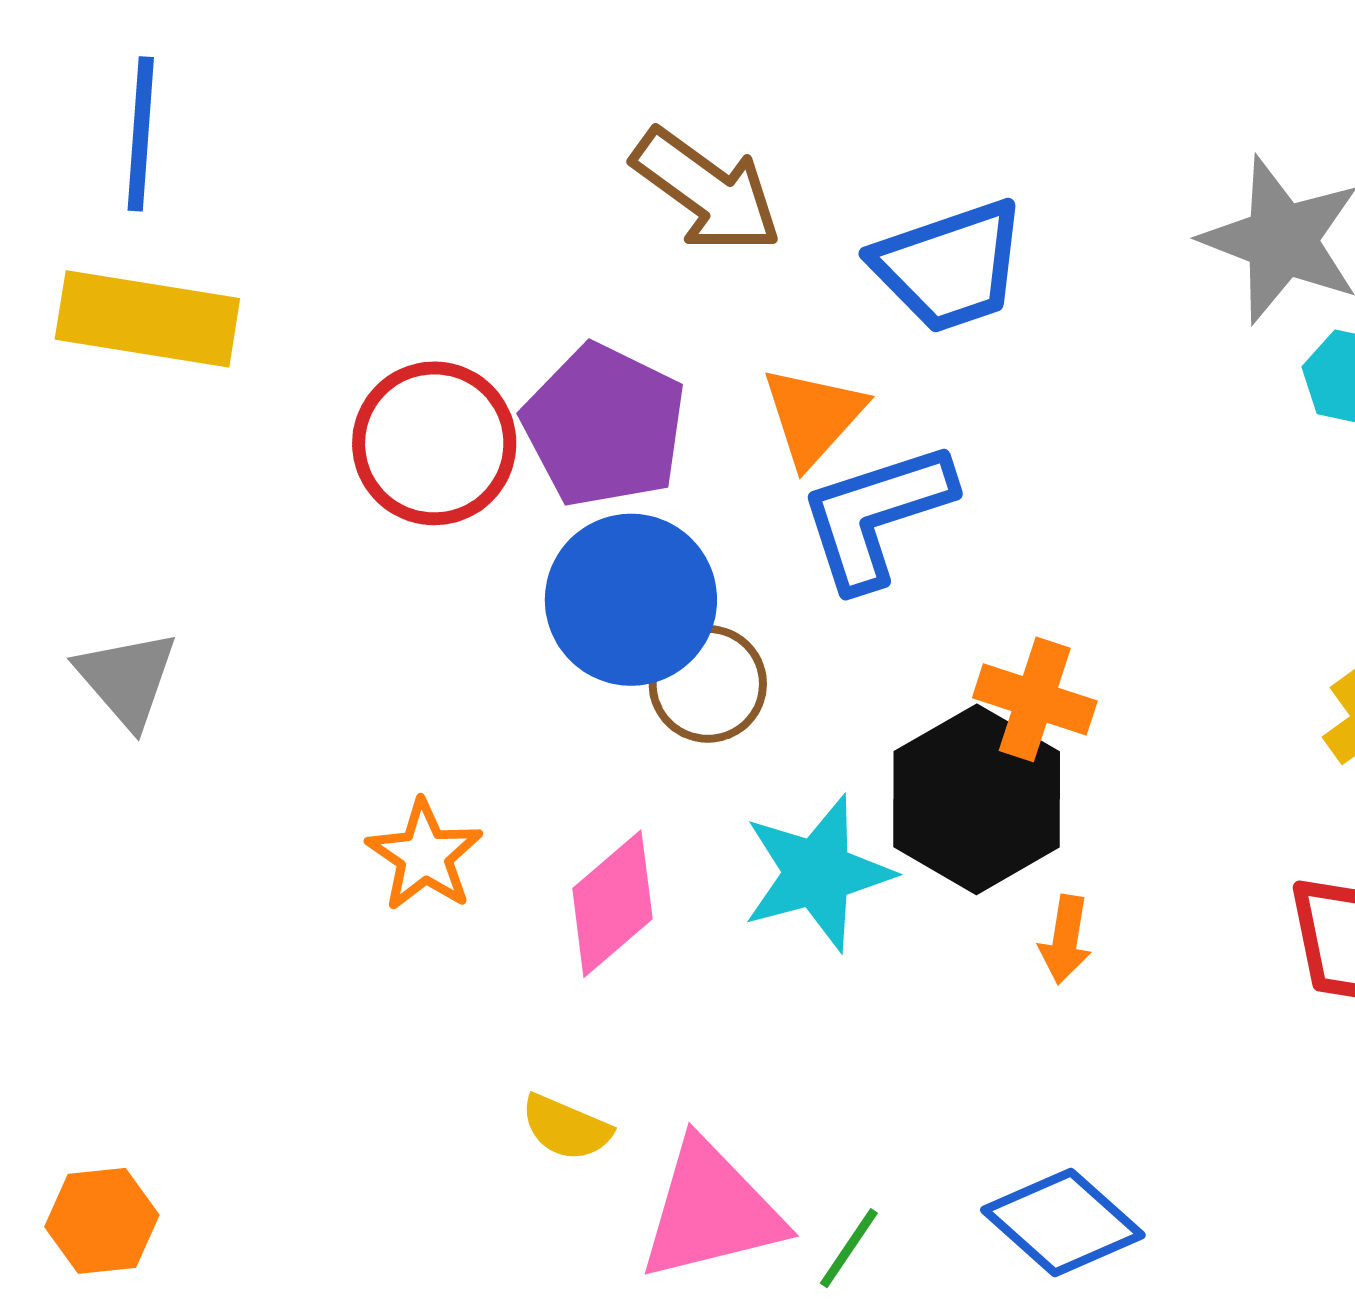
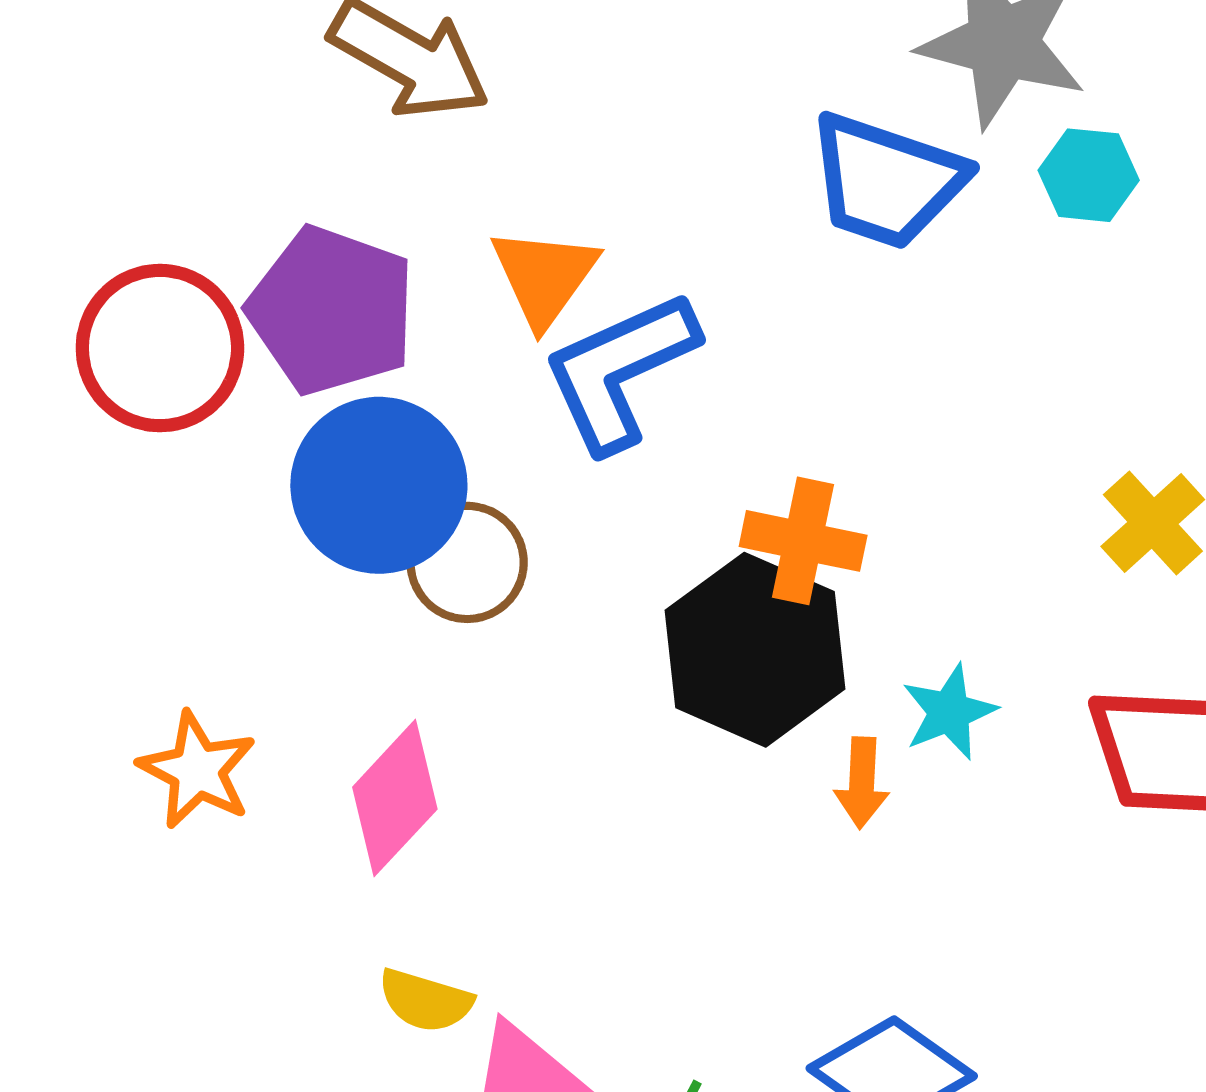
blue trapezoid: (950, 266) -> (886, 181), moved, turned 44
cyan star: (817, 873) -> (949, 712), moved, size x0.6
yellow semicircle: (566, 1128) -> (425, 1001), moved

